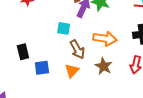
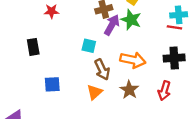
black rectangle: (23, 52) -> (33, 47), moved
blue square: (42, 68) -> (52, 84), moved

